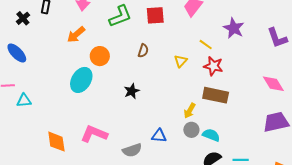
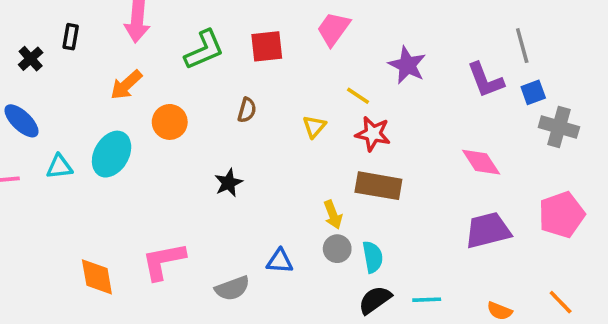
cyan ellipse: (81, 80) -> (112, 154), moved
cyan triangle: (24, 101) -> (59, 167), moved
yellow arrow: (190, 111) -> (333, 215), turned -49
pink L-shape: (94, 134) -> (164, 261), turned -32
cyan semicircle: (211, 135) -> (373, 257), turned 60

